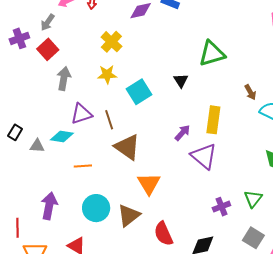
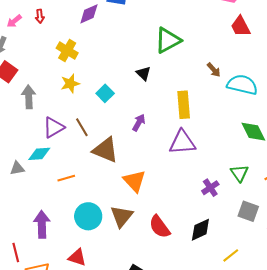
cyan square: (139, 92) -> (105, 93), size x0.7
purple arrow: (182, 133) -> (139, 123), moved
purple triangle: (204, 156) -> (182, 142), turned -32

